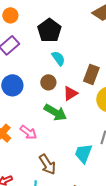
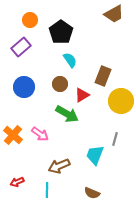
orange circle: (10, 15) -> (30, 20), moved
brown arrow: (47, 164) -> (59, 166), turned 100

